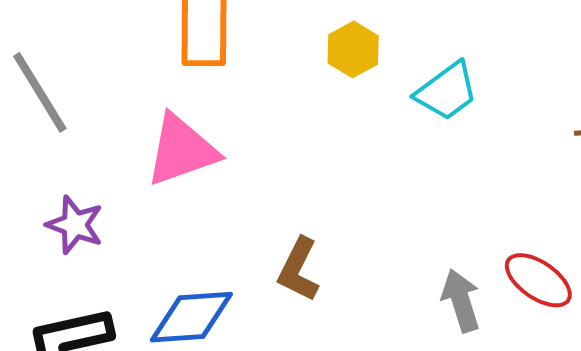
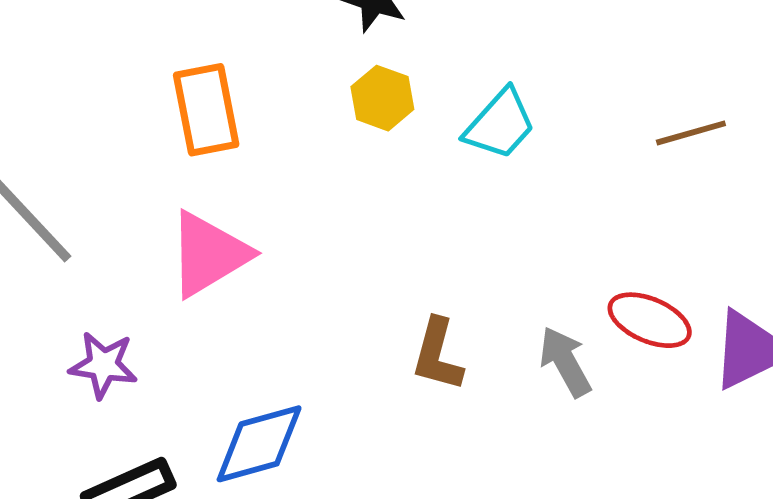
brown L-shape: (299, 270) -> (437, 355), moved

